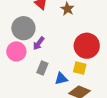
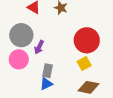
yellow square: (80, 68) -> (84, 64), turned -32
blue triangle: (61, 79) -> (46, 84), moved

